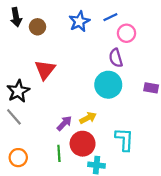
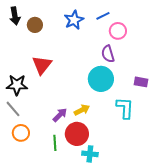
black star: (18, 91) -> (17, 85), turned 30
cyan L-shape: (124, 139) -> (125, 108), moved
orange circle: (18, 158) -> (21, 133), moved

